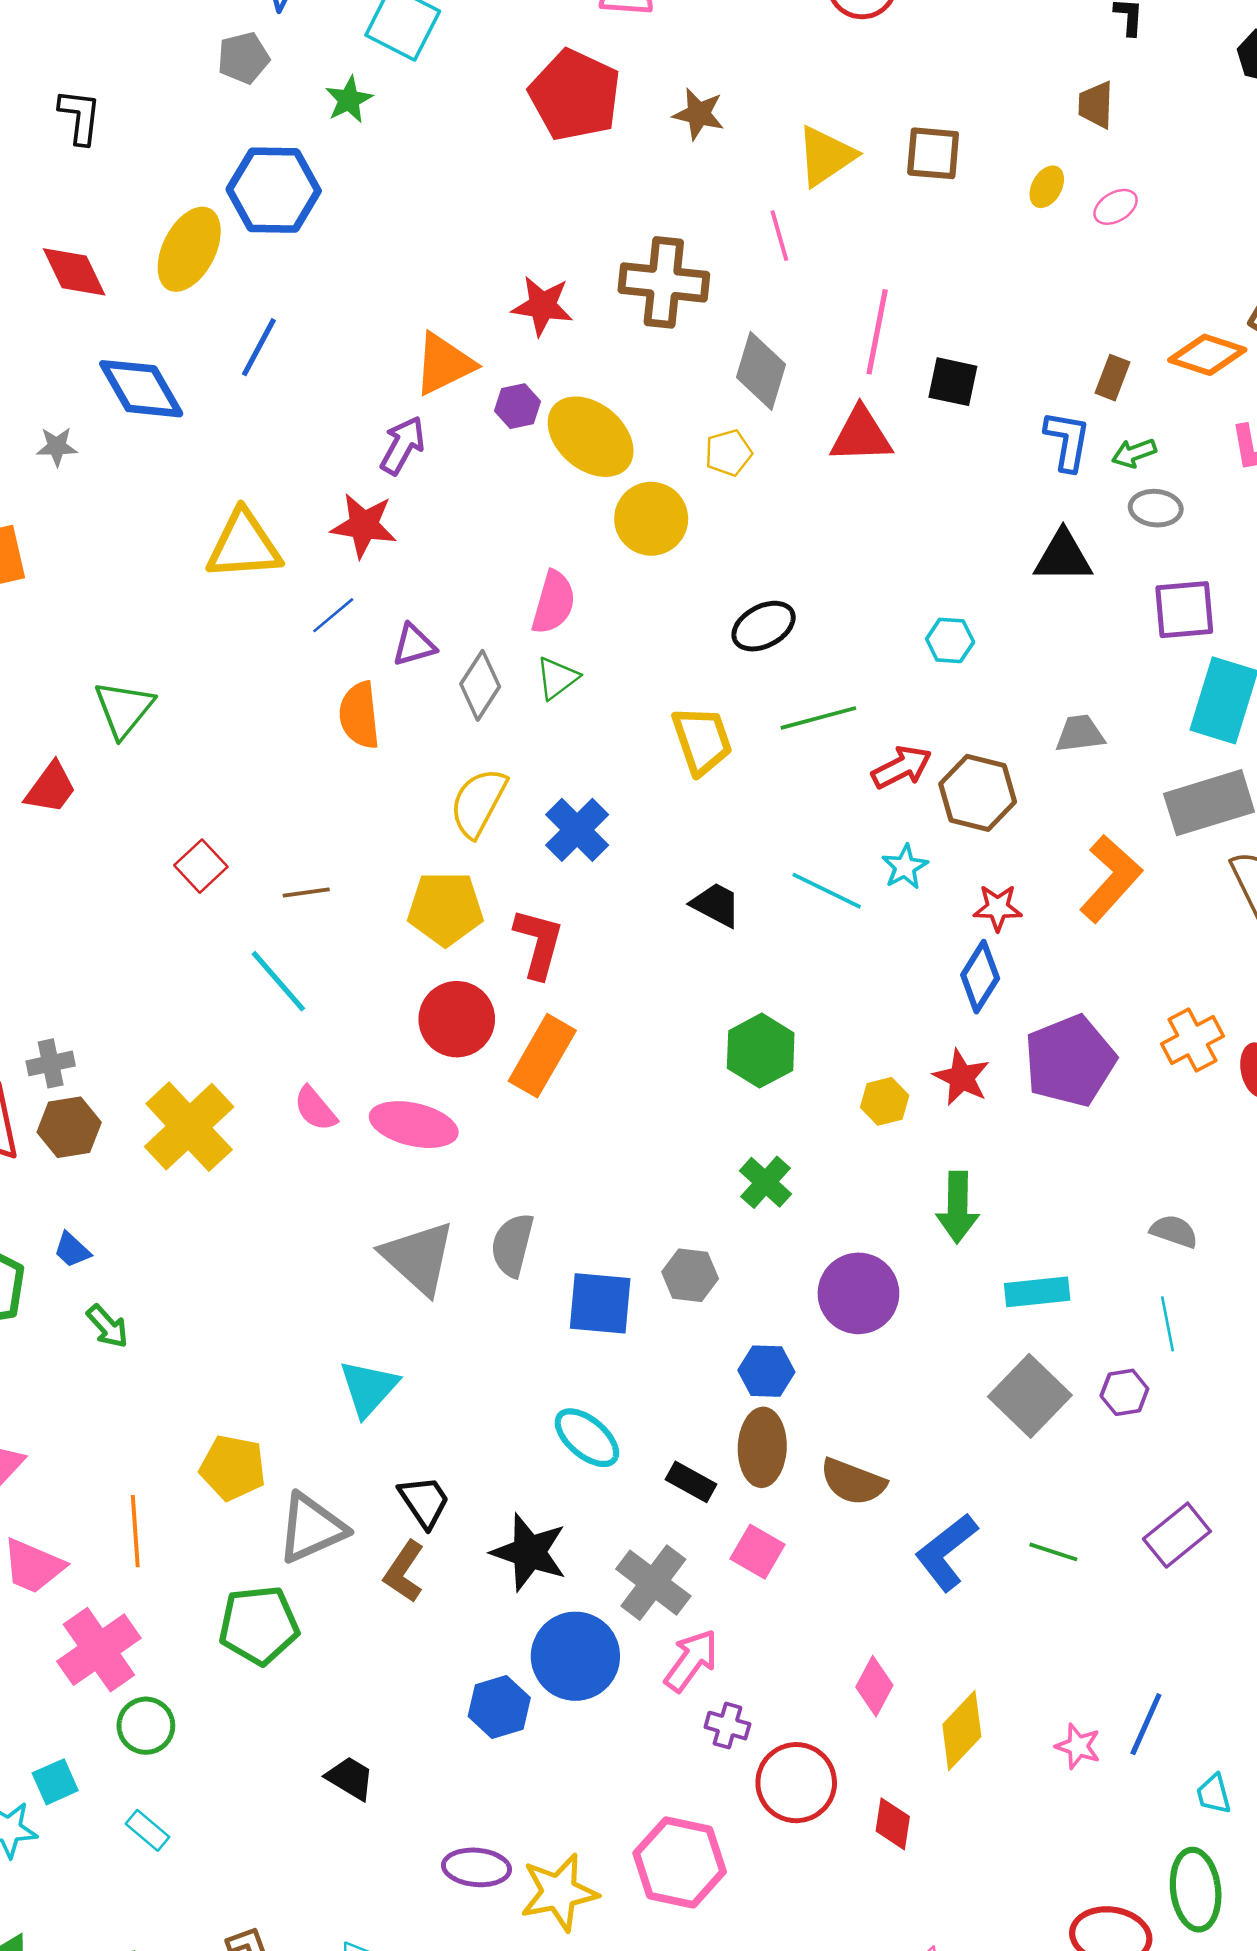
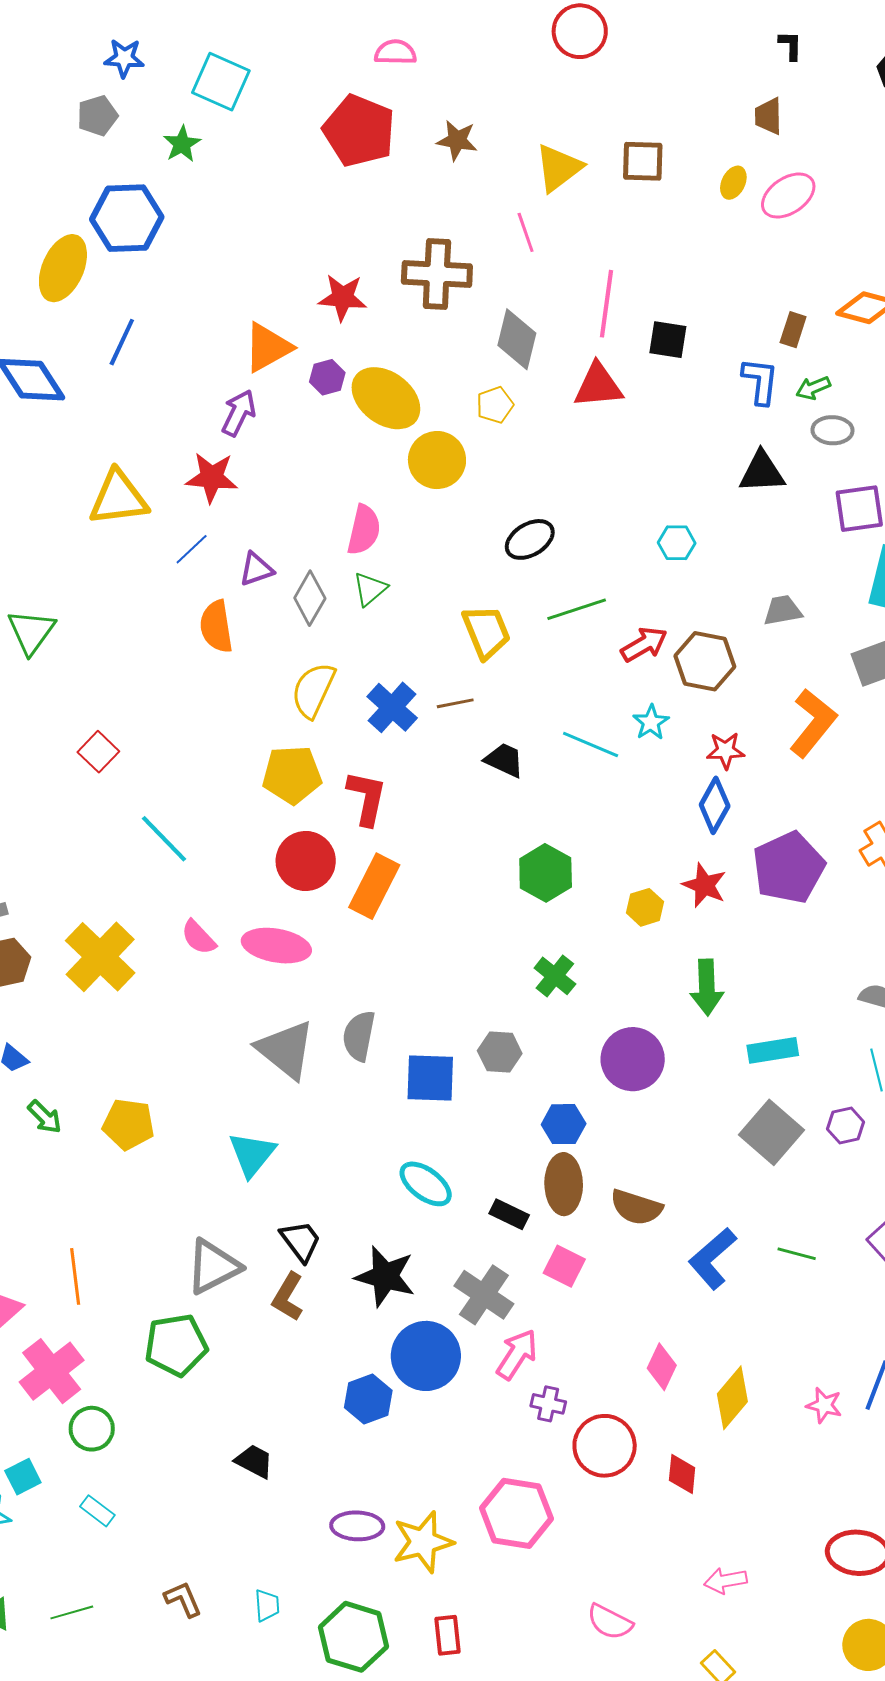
pink ellipse: (1116, 207) -> (788, 196), size x1.6
brown line: (306, 893) -> (455, 703), moved
yellow pentagon: (233, 1468) -> (129, 1124), moved

